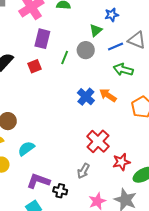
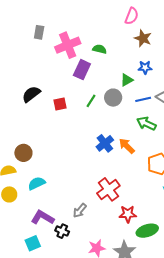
purple rectangle: (42, 39) -> (82, 70), moved
gray arrow: (83, 171) -> (80, 211), moved

